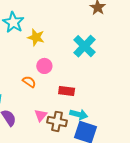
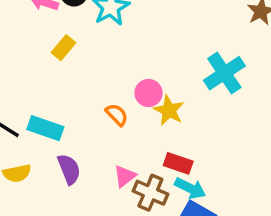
yellow star: (36, 37) -> (169, 110), moved
red rectangle: (67, 91) -> (178, 163), moved

